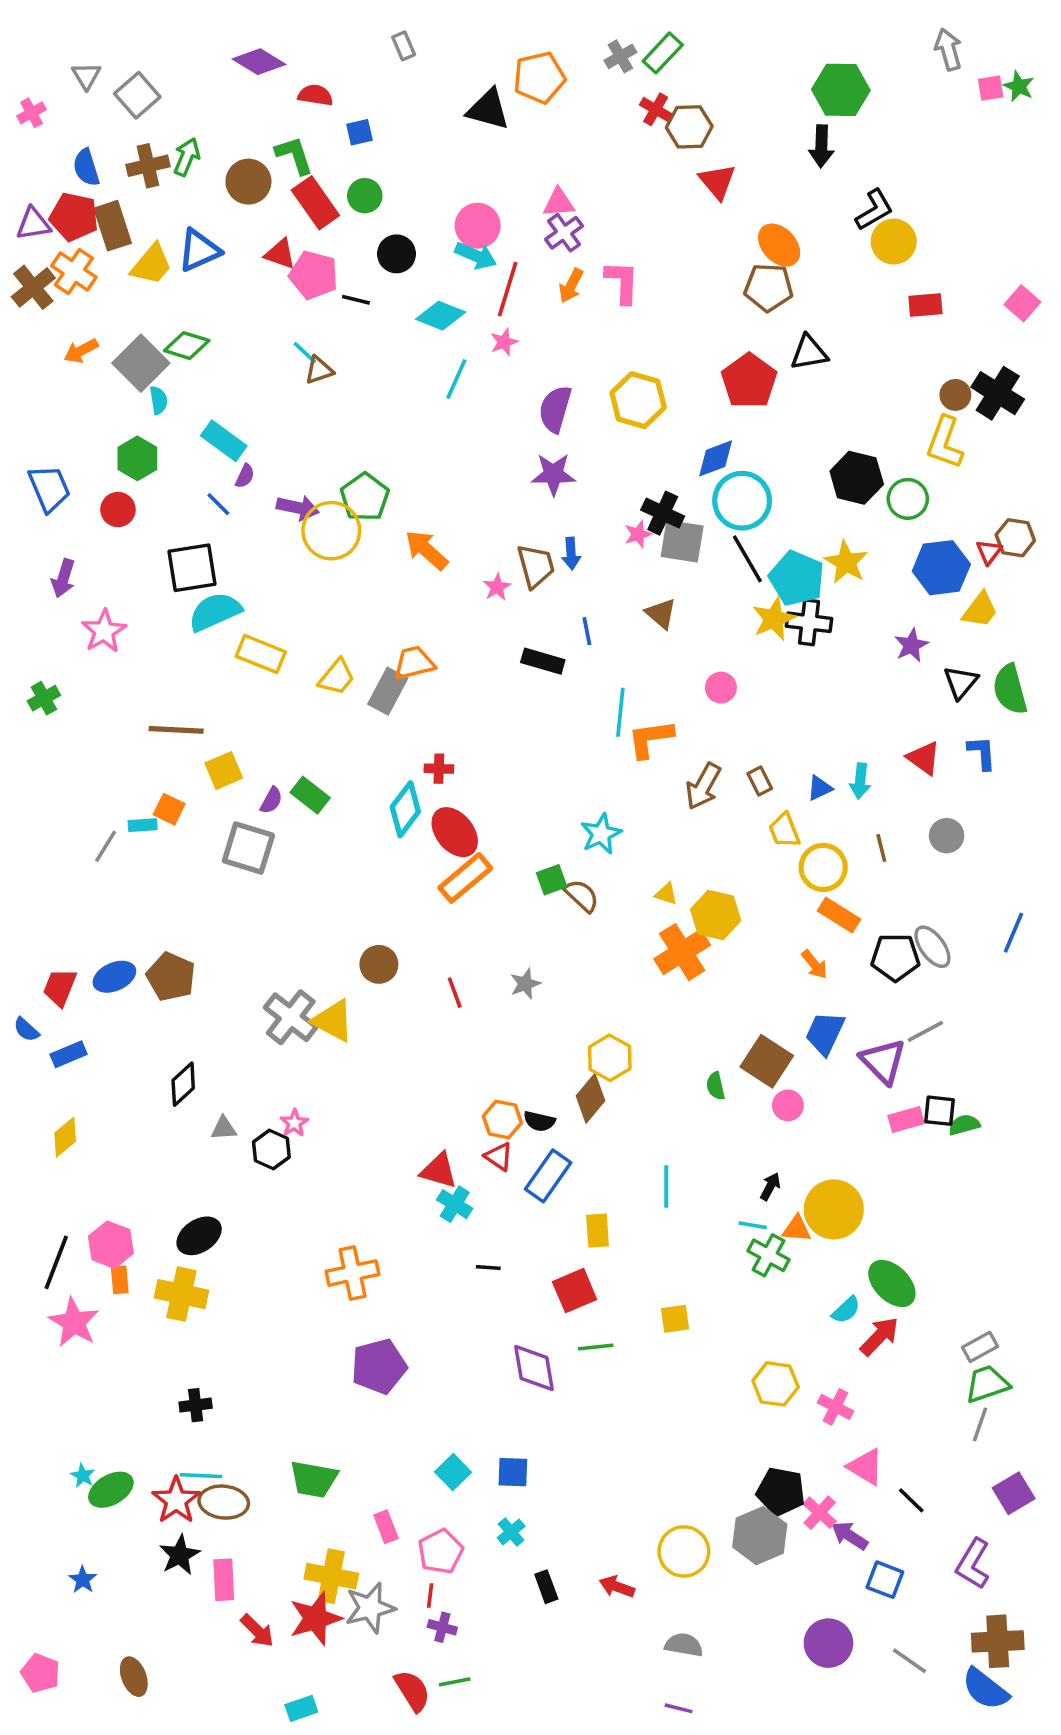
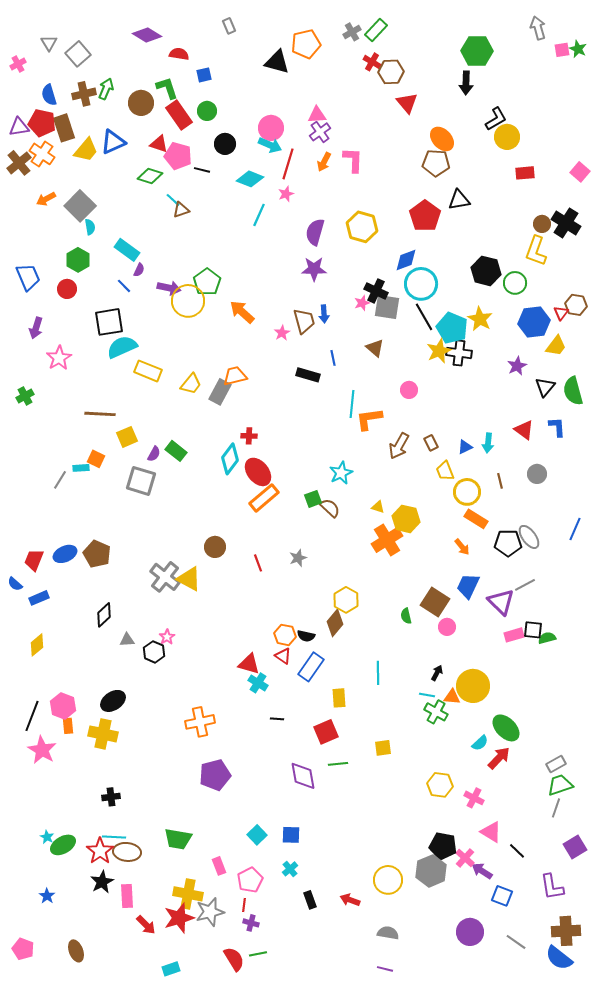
green diamond: (187, 346) -> (150, 176), moved
purple L-shape: (973, 1564) -> (552, 887), turned -40

